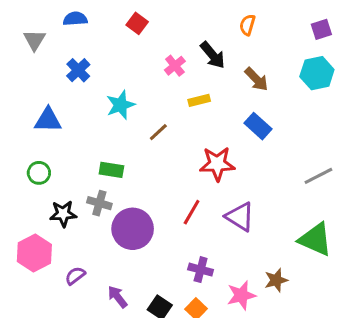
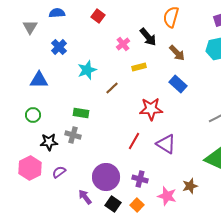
orange semicircle: (247, 25) -> (171, 17), size x1.5
purple circle: (133, 229) -> (106, 177), moved
purple semicircle: (75, 276) -> (59, 172), moved
pink star: (241, 295) -> (167, 196), turned 30

